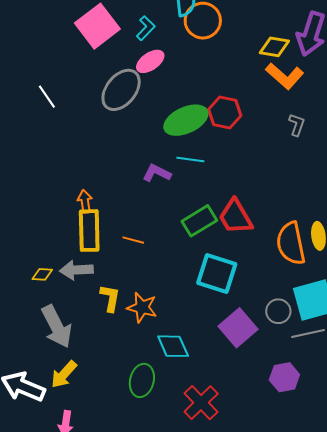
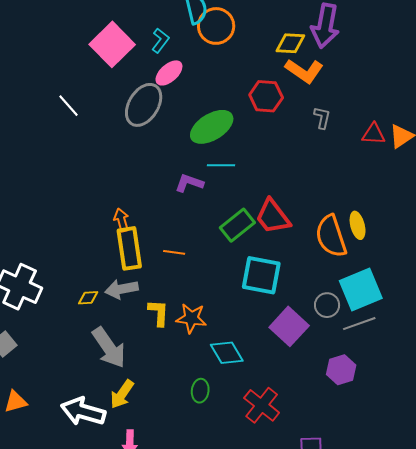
white line: (47, 97) -> (68, 106), moved
red hexagon: (225, 113) -> (266, 96), moved
green ellipse: (142, 380) -> (200, 391), size x0.7

